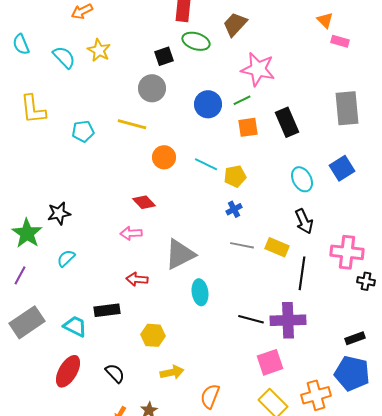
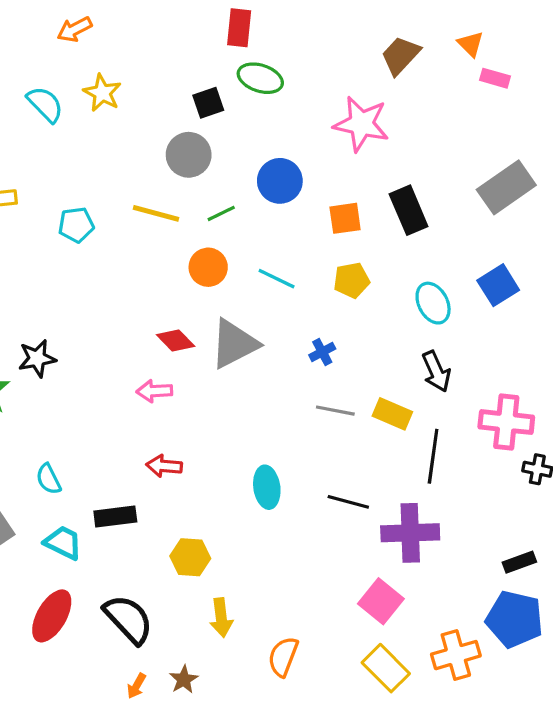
brown trapezoid: (235, 24) -> (400, 55), moved
green line: (242, 100) -> (221, 213), moved
gray rectangle: (347, 108) -> (506, 187), turned 60
yellow pentagon: (235, 176) -> (352, 280), moved
gray triangle: (180, 254) -> (234, 344), moved
cyan semicircle: (66, 258) -> (48, 479), moved, turned -72
black line: (251, 319) -> (348, 502), moved
pink square: (270, 362) -> (381, 601), turned -32
yellow arrow: (172, 372) -> (221, 618), turned 95
black semicircle: (115, 373) -> (128, 619), size x1.6

